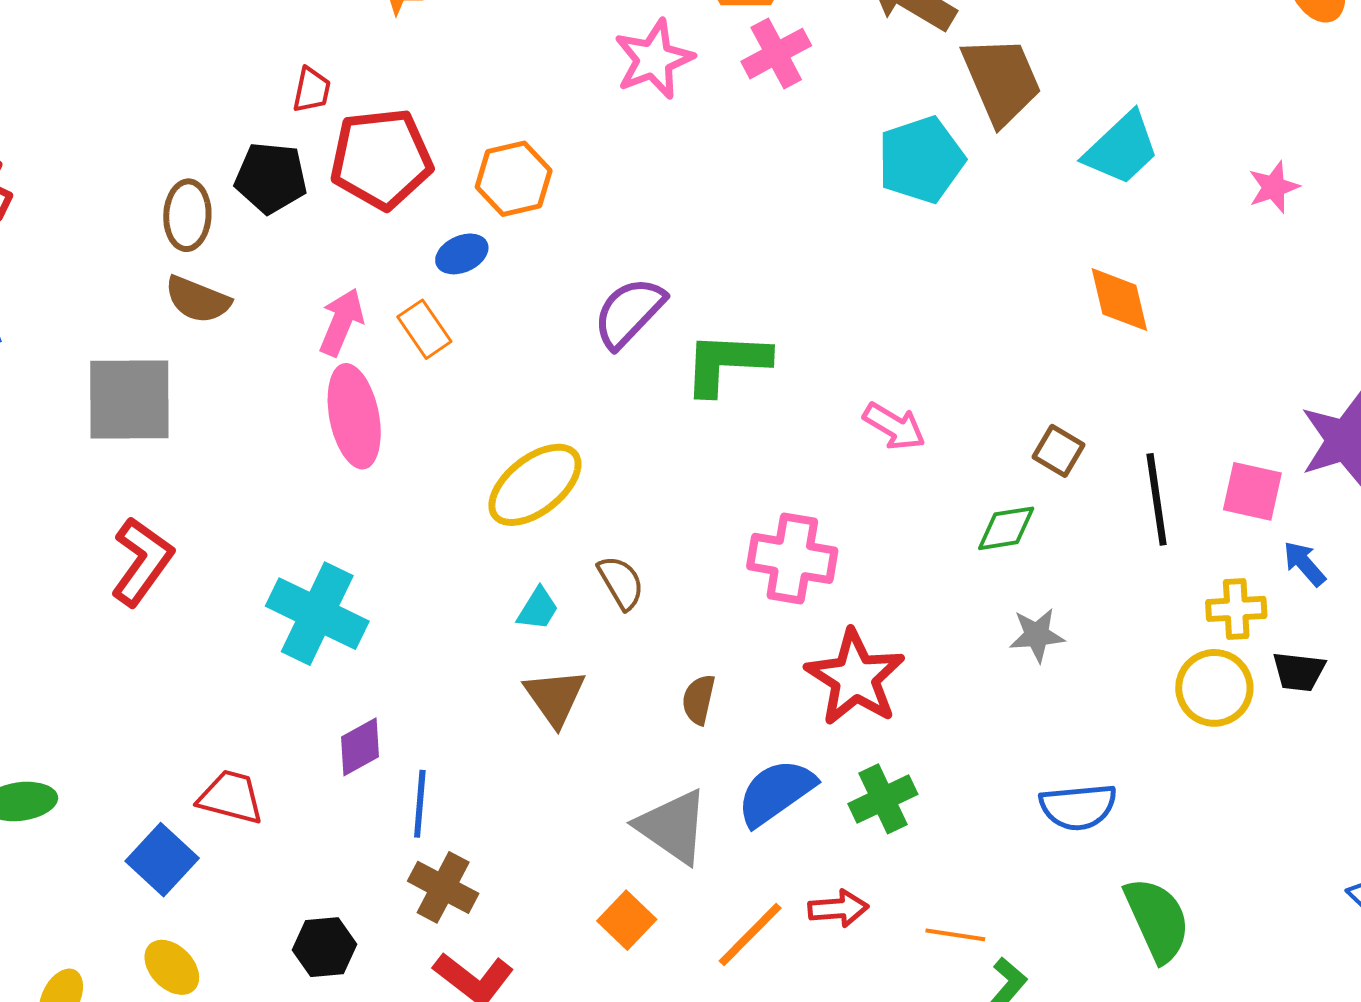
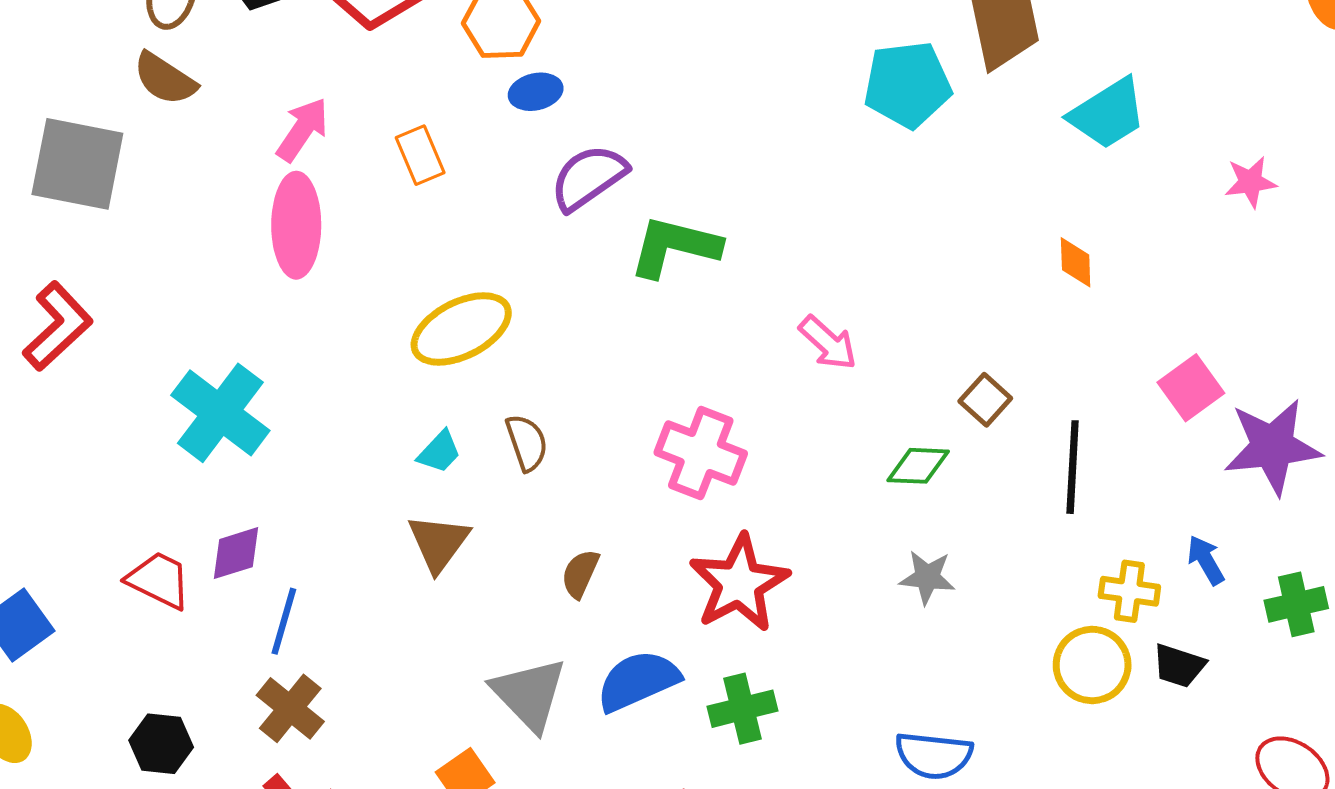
blue ellipse: (462, 254) -> (536, 92), moved
orange diamond: (1119, 300) -> (1076, 262), size x0.7
orange rectangle: (424, 329) -> (420, 155), moved
pink square: (1252, 491) -> (1191, 388), moved, turned 30
red trapezoid: (231, 797) -> (159, 580), moved

